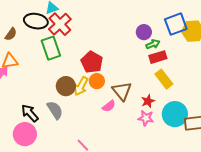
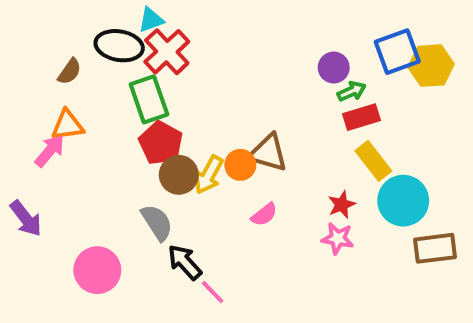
red pentagon: (92, 62) -> (161, 143), moved
brown triangle: (122, 91) -> (268, 153), moved, turned -35
black arrow: (30, 113) -> (185, 262), moved
cyan circle: (175, 114) -> (403, 201), moved

